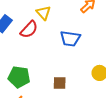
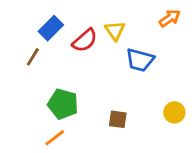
yellow triangle: (43, 13) -> (115, 31), moved

